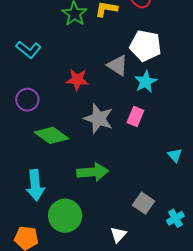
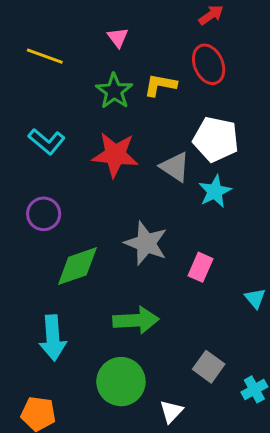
red star: (77, 80) -> (115, 155), moved, size x1.4
pink rectangle: (135, 116) -> (200, 267), moved
green diamond: (51, 135) -> (77, 266), turned -56
green circle: (65, 216) -> (121, 382), moved

